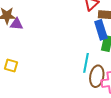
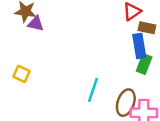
cyan line: (86, 63) -> (93, 90), moved

